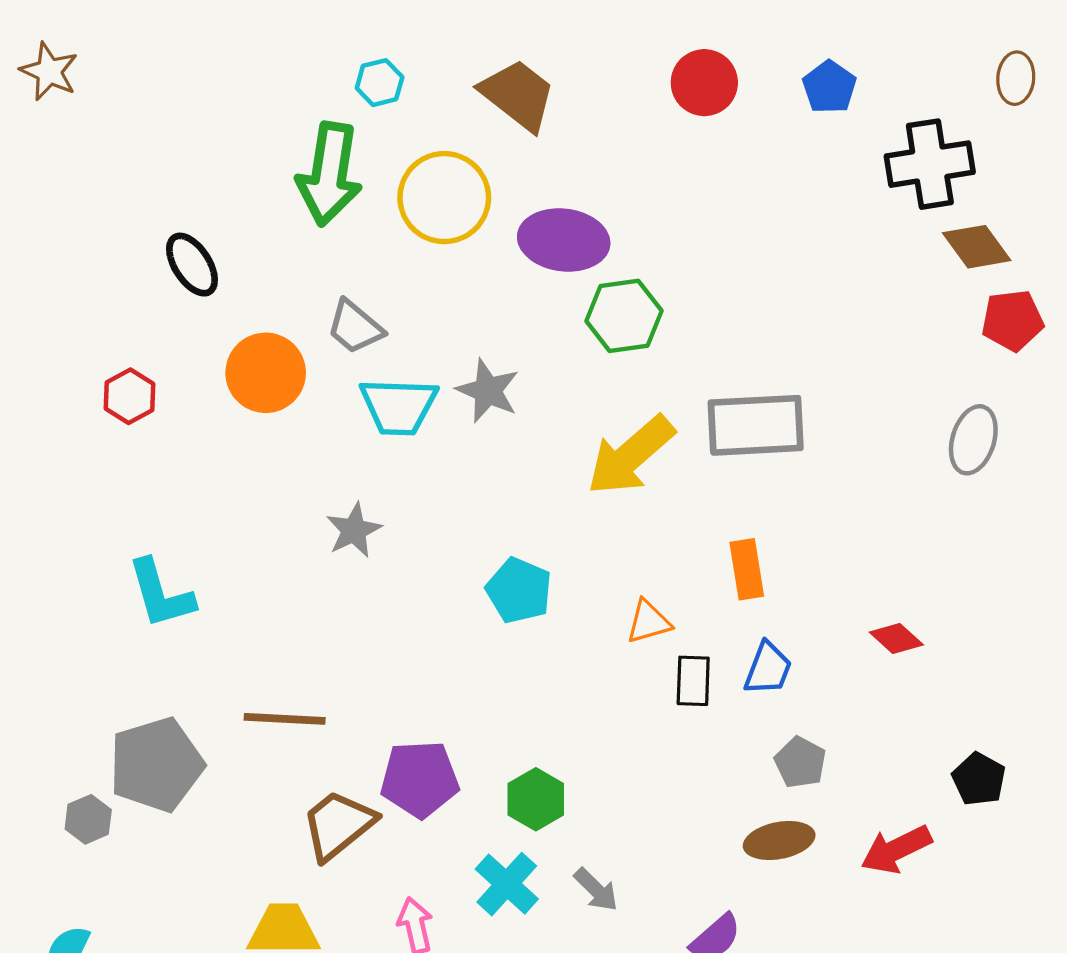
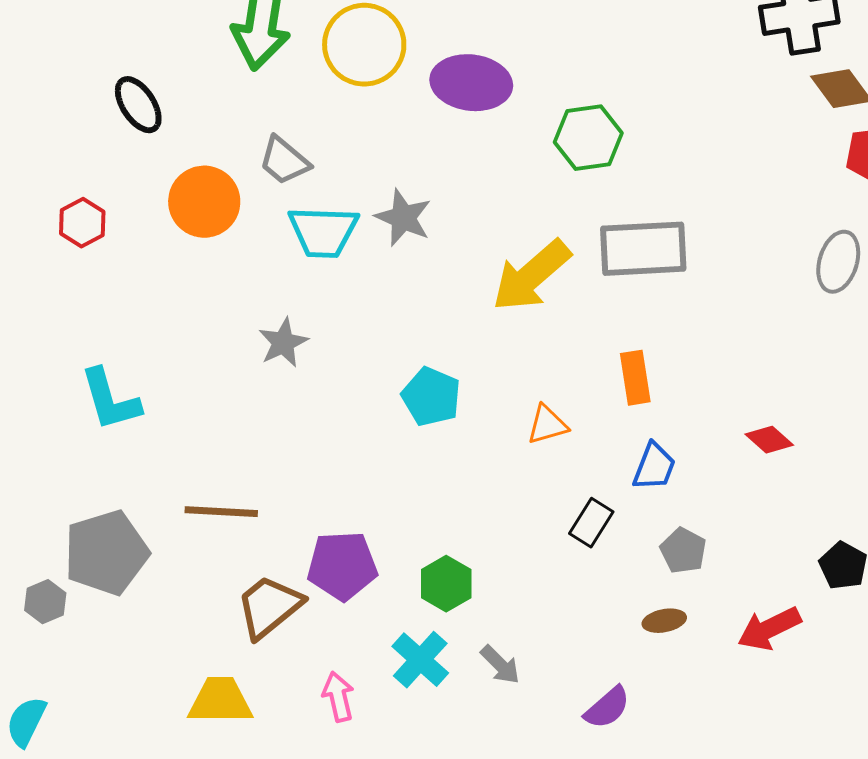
green hexagon: (624, 316) -> (588, 138), moved
black rectangle: (693, 681) -> (591, 523), moved, turned 30
brown ellipse: (779, 841) -> (664, 621), size x0.7

